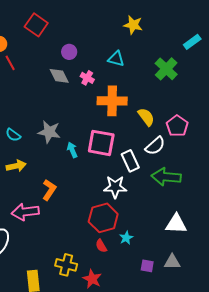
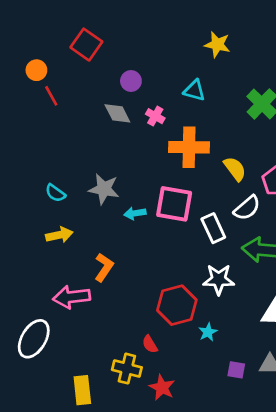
cyan arrow: (72, 150) -> (135, 213), turned -77
white star: (115, 187) -> (219, 279), moved
red semicircle: (101, 246) -> (150, 344), moved

